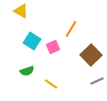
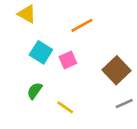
orange line: (71, 29) -> (82, 25), moved, turned 30
green semicircle: (27, 71) -> (35, 91), turned 144

